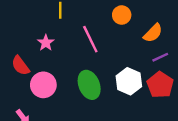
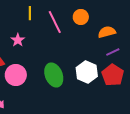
orange semicircle: (153, 33) -> (107, 32), turned -150
pink line: (90, 39) -> (55, 22), moved

